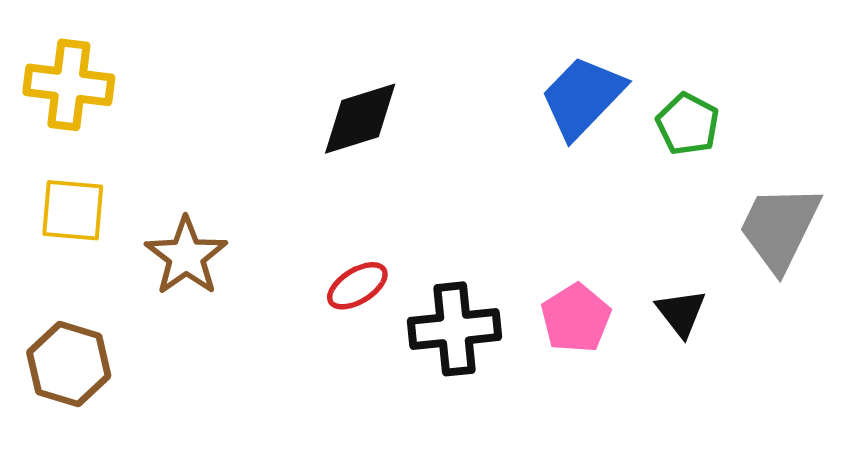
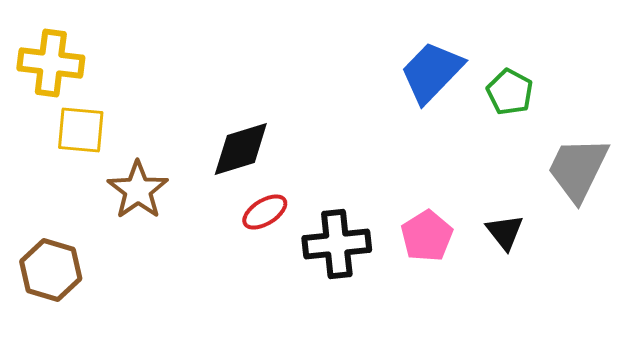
black diamond: (360, 119) -> (241, 149), moved
yellow square: (73, 210) -> (81, 130), moved

